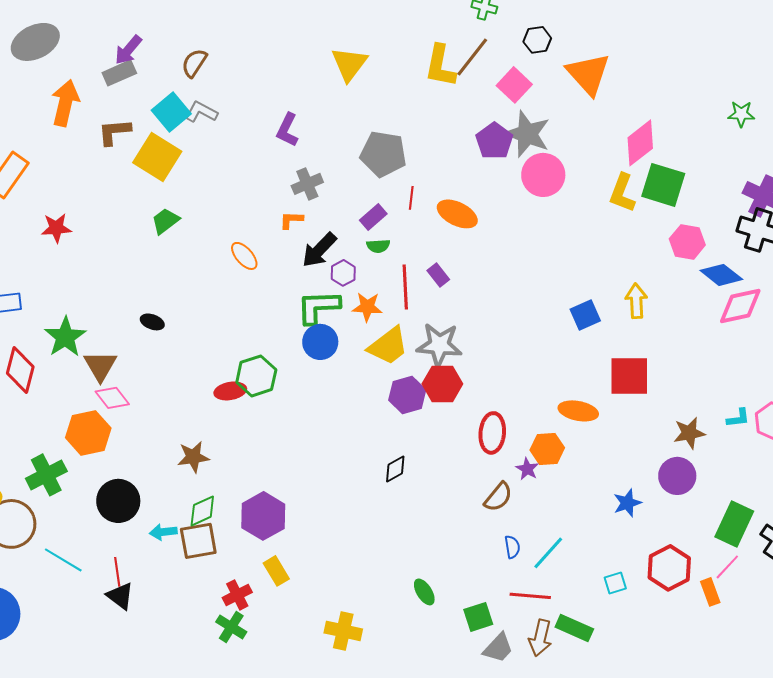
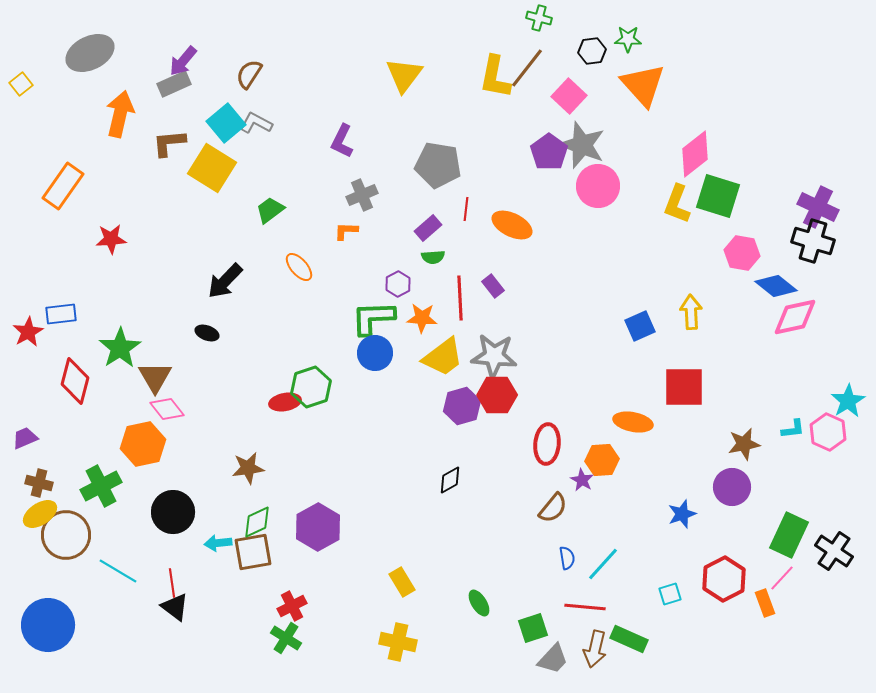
green star: (741, 114) -> (628, 39), moved
green trapezoid: (165, 221) -> (270, 210), moved
black arrow: (319, 250) -> (225, 281), moved
yellow rectangle: (276, 571) -> (402, 582), moved

